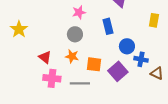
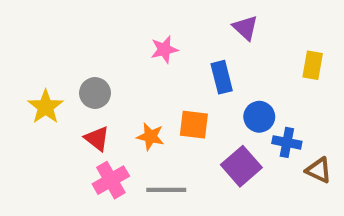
yellow star: (19, 29) -> (46, 107), moved
gray circle: (75, 34) -> (95, 93), moved
orange square: (94, 64) -> (194, 125), moved
pink cross: (52, 78) -> (111, 180), turned -36

